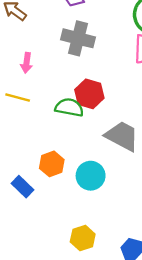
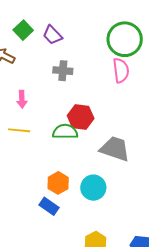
gray cross: (78, 38) -> (63, 71), size x0.7
blue rectangle: (22, 187) -> (49, 206), moved

